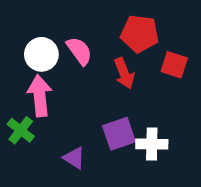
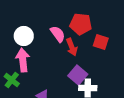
pink semicircle: (79, 51) -> (58, 34), moved
purple square: (119, 134) -> (78, 75), moved, turned -30

